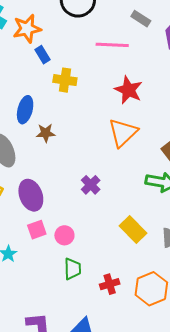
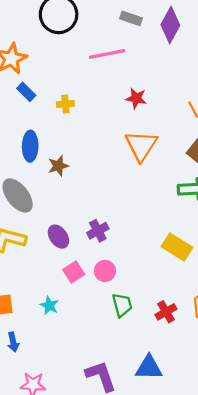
blue rectangle: (42, 55) -> (26, 92), moved
yellow cross: (65, 80) -> (65, 104), size x0.7
red star: (128, 90) -> (136, 98), size x0.7
purple cross: (91, 185) -> (98, 231), moved, turned 30
purple ellipse: (31, 195) -> (58, 237), size x0.7

